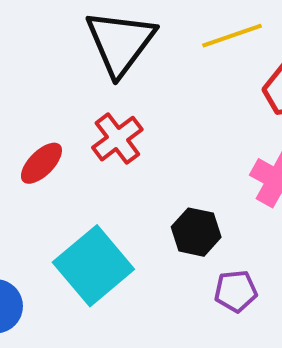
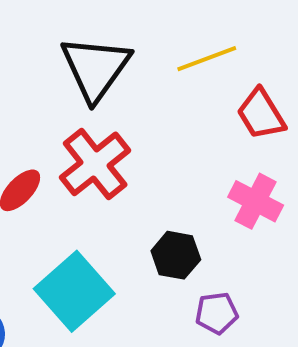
red cross: (117, 139) -> (95, 164), size x1.4

